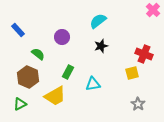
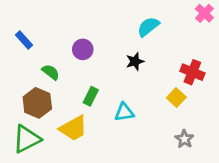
cyan semicircle: (98, 21) -> (148, 27), moved
yellow square: (132, 73) -> (176, 98), turned -32
green triangle: (20, 104) -> (27, 139), size x1.6

